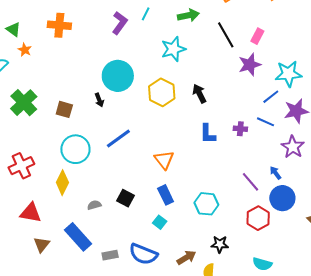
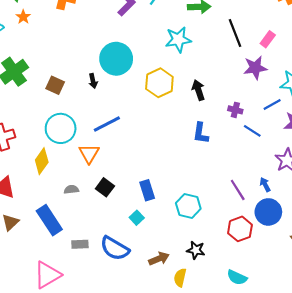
blue line: (266, 122) -> (252, 131), moved
purple cross: (240, 129) -> (235, 110), moved
orange triangle: (164, 160) -> (89, 154), moved

